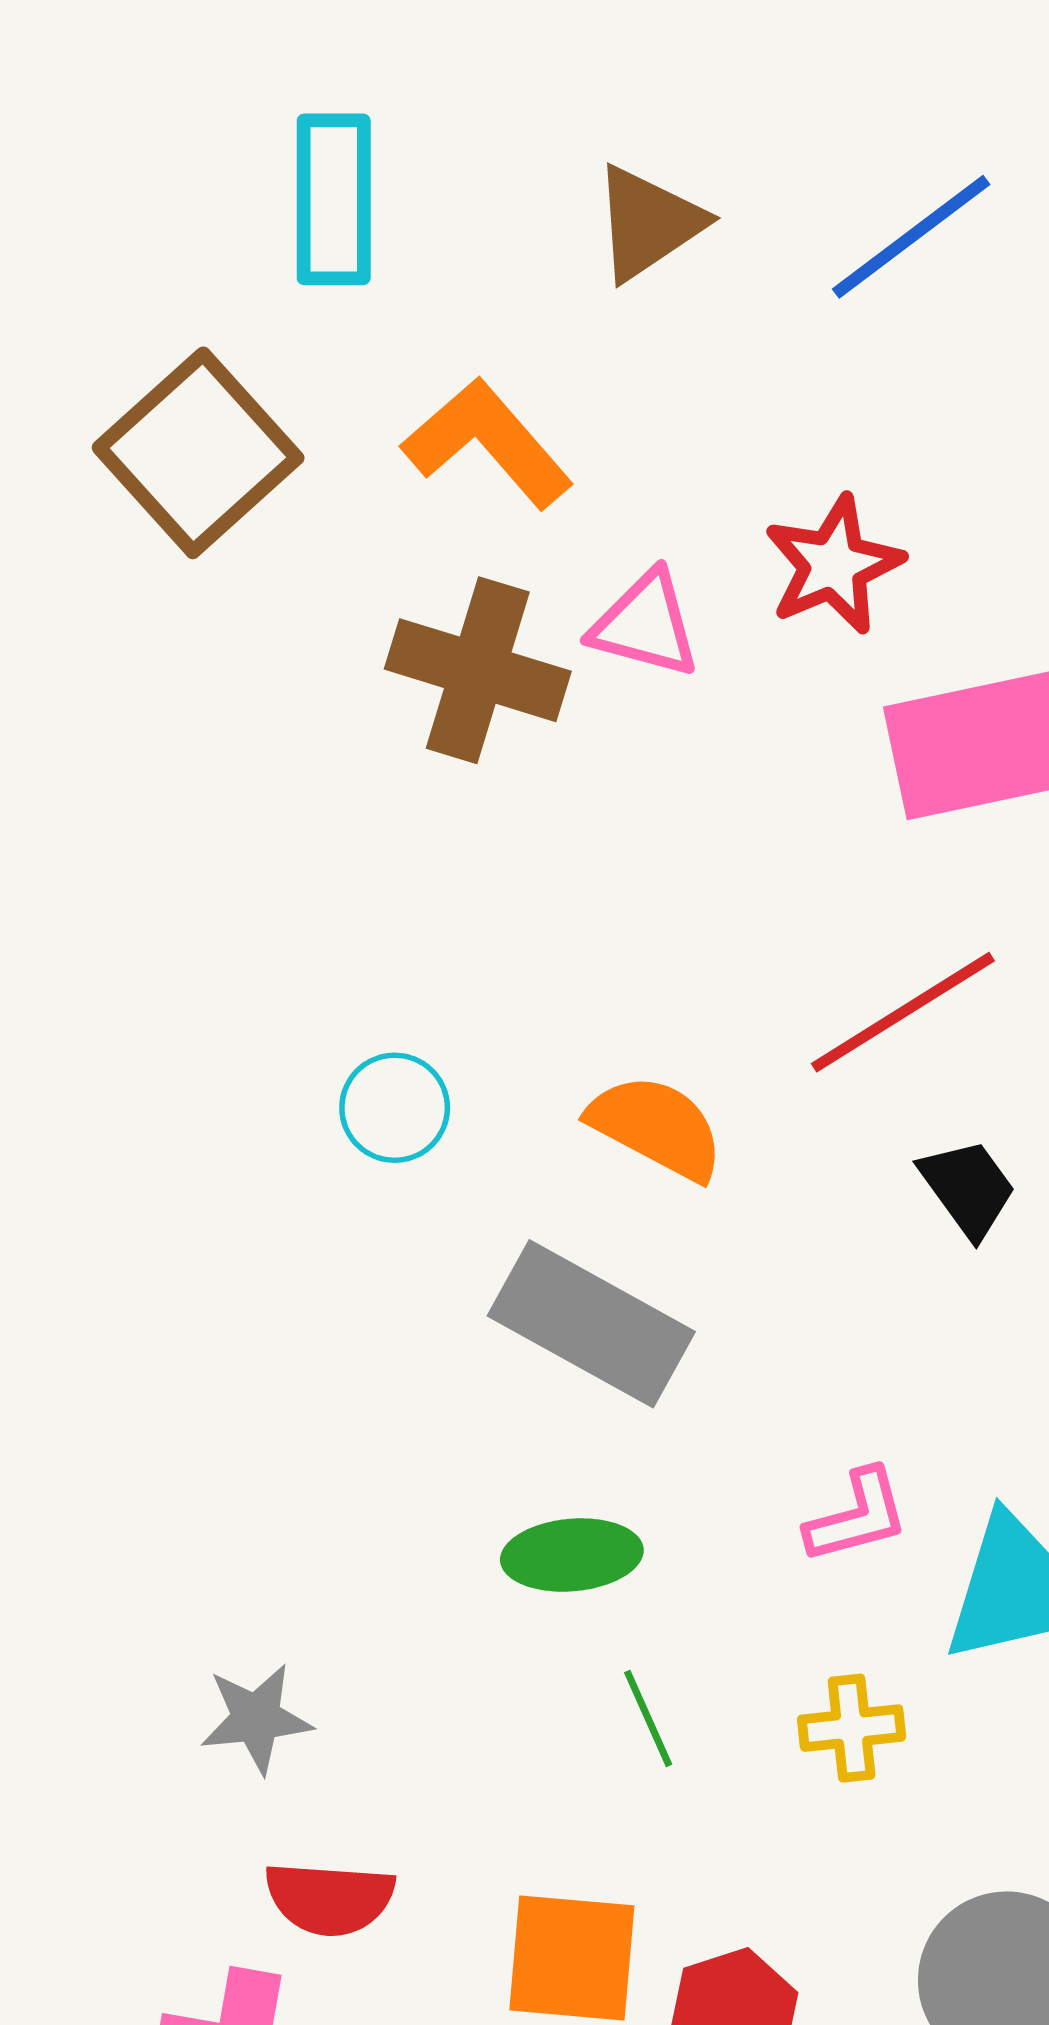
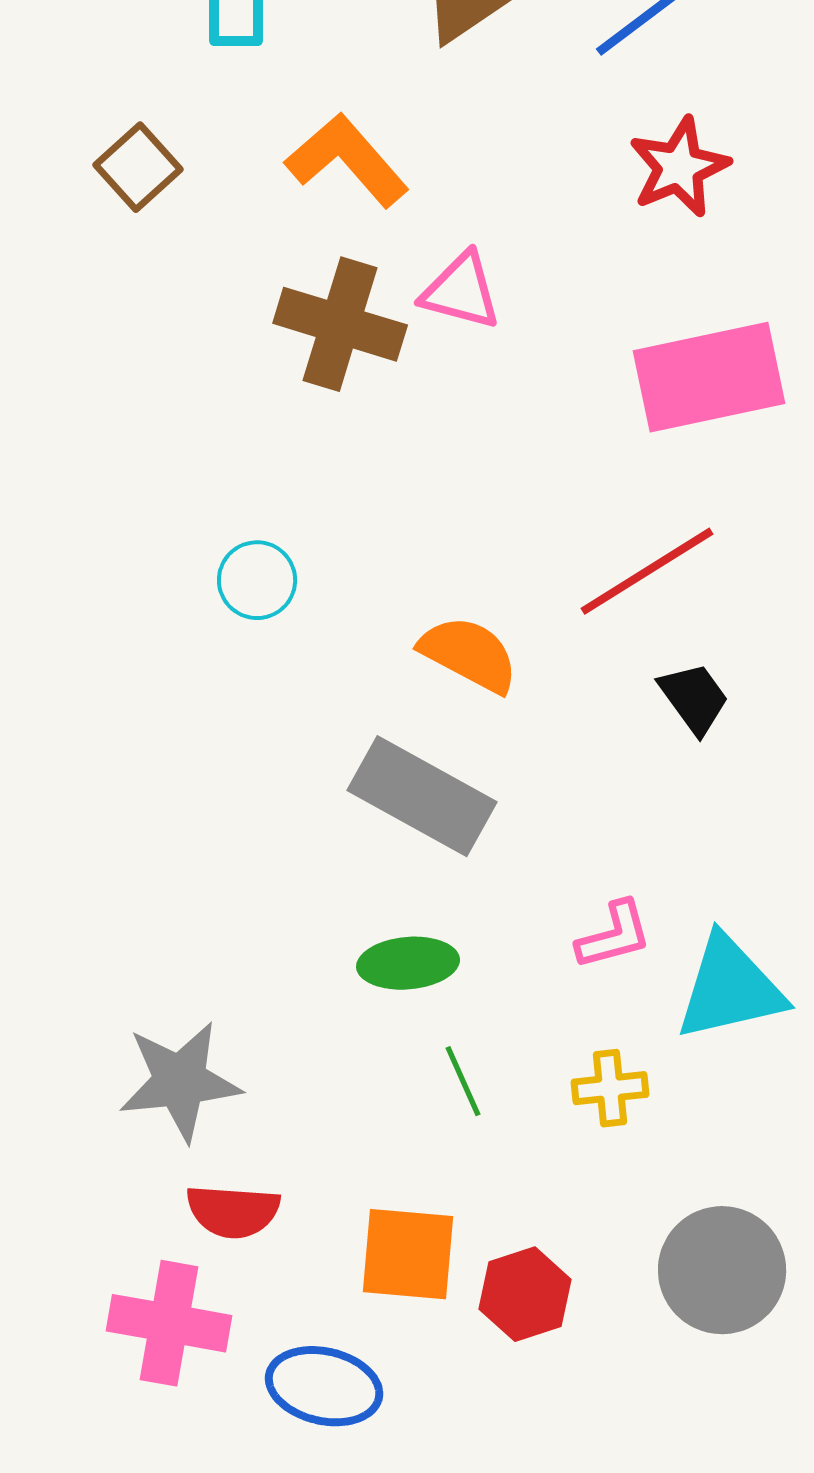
brown square: (198, 453) -> (138, 167), size x0.6
red star: (834, 565) -> (679, 167), moved
cyan circle: (395, 1108) -> (257, 580), moved
gray star: (256, 1718) -> (180, 1081), size x1.5

